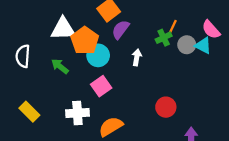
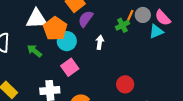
gray circle: (187, 45) -> (143, 15), moved
cyan triangle: (203, 46) -> (156, 32), turned -49

